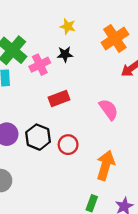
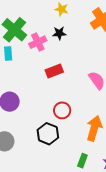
black hexagon: (38, 137) -> (48, 134), moved

